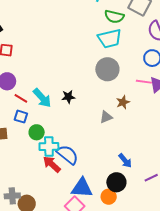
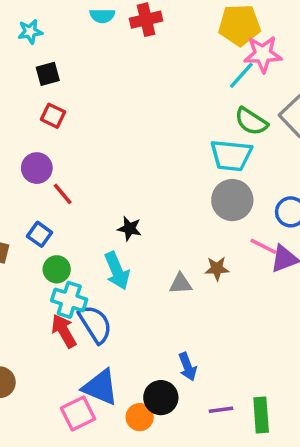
gray circle: (107, 69) -> (232, 200), moved
red line: (21, 98) -> (63, 194), moved
cyan arrow: (42, 98) -> (117, 271), moved

